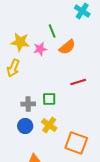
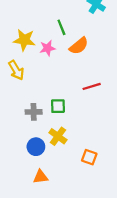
yellow arrow: (13, 68) -> (16, 70), turned -54
blue circle: (25, 126) -> (36, 147), moved
orange square: (76, 143) -> (89, 157), size x0.6

